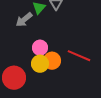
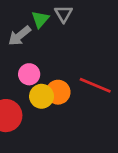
pink circle: (40, 48) -> (29, 74), moved

